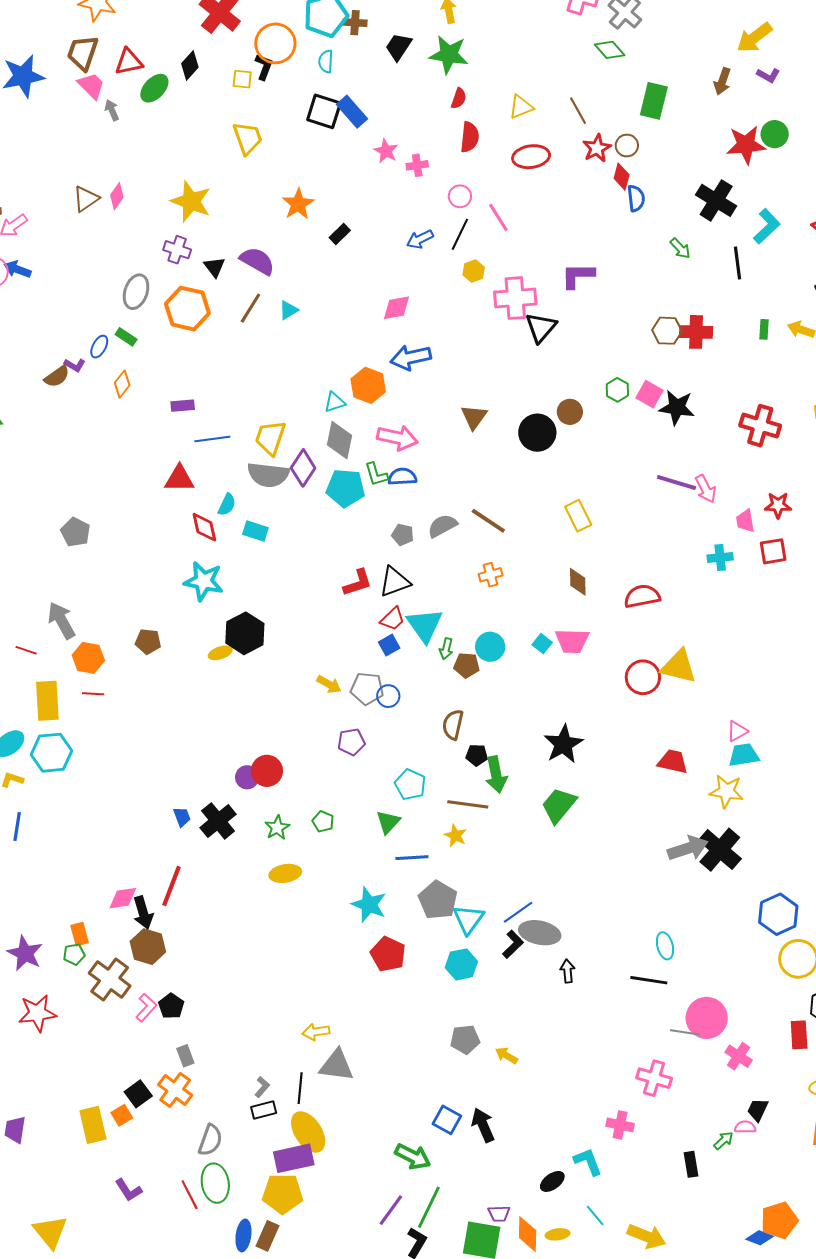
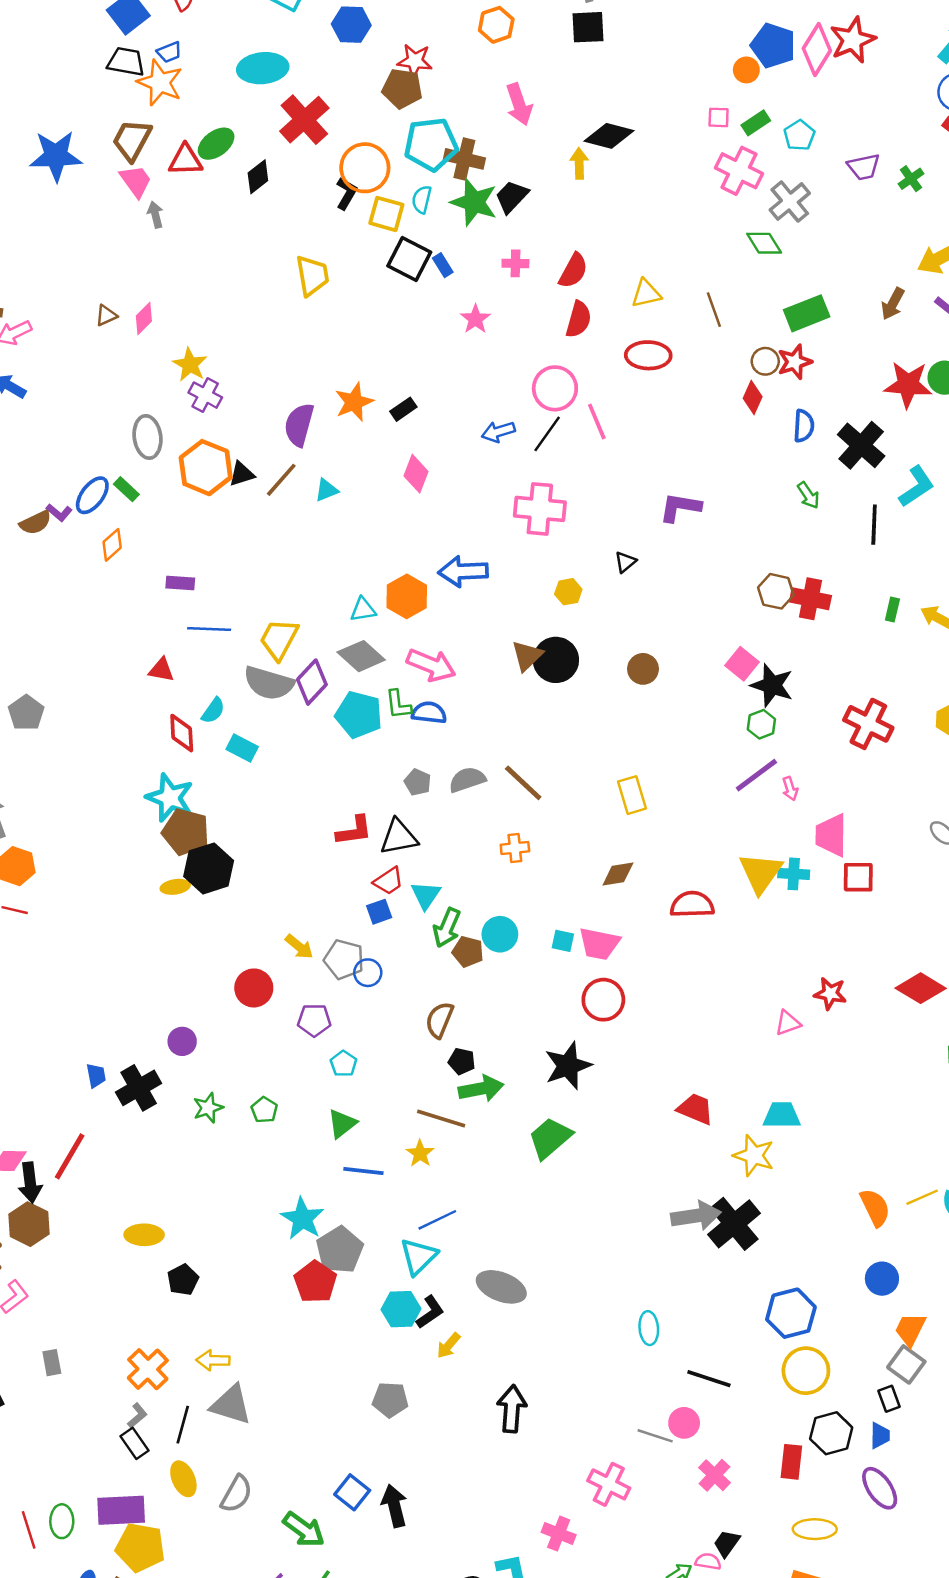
brown cross: (355, 23) -> (464, 159), size x1.4
green star: (449, 55) -> (474, 202), moved
yellow square: (242, 79) -> (386, 214), moved, size x1.4
green ellipse: (154, 88) -> (216, 144), moved
red semicircle: (459, 98) -> (573, 271), size x1.4
green rectangle: (654, 101) -> (807, 313), turned 45
blue rectangle: (352, 112) -> (443, 265), size x0.6
red star: (597, 148) -> (795, 362), moved
pink cross: (417, 165) -> (515, 263), moved
pink circle: (460, 196) -> (555, 388), size x1.6
blue semicircle: (636, 198) -> (804, 426), moved
brown triangle: (86, 199) -> (106, 316), size x0.7
yellow star: (191, 201) -> (190, 365), moved, size x0.7
orange star: (298, 204) -> (354, 402), moved
purple semicircle: (257, 261) -> (299, 425), turned -114
black triangle: (214, 267) -> (242, 474), moved, turned 40
yellow hexagon: (474, 271) -> (568, 592), moved
gray ellipse: (136, 292) -> (147, 437), turned -36
pink cross: (515, 298) -> (540, 509), moved
pink diamond: (396, 308) -> (416, 474), moved, turned -68
black triangle: (541, 327) -> (625, 562), size x0.6
blue ellipse: (99, 347) -> (92, 495), size x1.4
green hexagon: (617, 390) -> (761, 724), moved
black circle: (537, 433) -> (556, 660), moved
gray diamond: (339, 440) -> (361, 656), turned -69
red triangle: (179, 479) -> (161, 670), size x0.7
purple line: (676, 482) -> (756, 775), turned -63
pink arrow: (706, 489) -> (790, 789), size x0.7
red star: (778, 505) -> (830, 993), moved
pink trapezoid: (745, 521) -> (831, 835), size x1.5
brown diamond: (578, 582) -> (618, 874), turned 72
cyan triangle: (425, 625) -> (426, 895), size x0.7
brown pentagon: (148, 641) -> (186, 832), moved, size x1.5
cyan square: (542, 644) -> (563, 941), turned -36
green arrow: (446, 649) -> (447, 928), size x1.5
yellow triangle: (679, 666) -> (761, 873), moved, turned 42
red circle: (643, 677) -> (603, 1000), moved
pink triangle: (737, 731) -> (788, 1023), moved
red circle: (267, 771) -> (254, 988), moved
green arrow: (496, 775) -> (481, 1089), turned -99
cyan pentagon: (410, 785) -> (343, 1064), moved, size x0.7
yellow ellipse: (285, 873) -> (144, 1235), moved
gray pentagon: (438, 900) -> (340, 1250), moved
blue line: (518, 912) -> (437, 1220), moved
black L-shape: (513, 944) -> (430, 1312), moved
black arrow: (568, 971) -> (512, 1409), moved, size x1.6
black line: (649, 980) -> (709, 1379), moved
black pentagon: (171, 1006) -> (183, 1280), moved
pink circle: (707, 1018) -> (684, 1423), size x0.6
yellow arrow: (506, 1055) -> (448, 1346), moved, turned -90
orange cross: (175, 1090) -> (148, 1369), moved
black rectangle: (264, 1110) -> (135, 1443), turned 60
yellow ellipse: (308, 1132) -> (183, 1479), size x0.7
gray semicircle: (210, 1140) -> (236, 1494), moved
purple rectangle: (294, 1158) -> (121, 1510), moved
green ellipse: (215, 1183) -> (62, 1521), size x0.7

